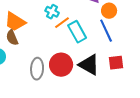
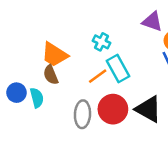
orange line: (62, 23) -> (98, 76), moved
cyan rectangle: (77, 32) -> (118, 69), moved

